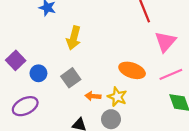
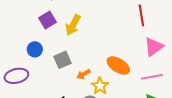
purple square: (16, 60) -> (47, 20), moved
orange arrow: (93, 96) -> (84, 74), moved, turned -48

